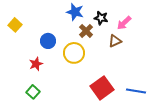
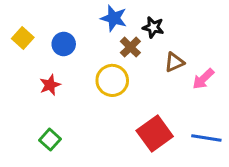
pink arrow: (124, 23) -> (203, 79), moved
blue circle: (48, 41) -> (64, 44), moved
red star: (36, 64) -> (50, 85), moved

